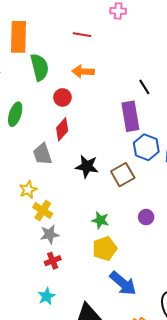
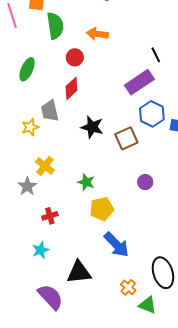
purple rectangle: (130, 116) -> (139, 82), turned 60
yellow star: (28, 190) -> (30, 127), moved
green star: (100, 220) -> (86, 182), moved
gray star: (50, 234) -> (27, 186), moved, turned -30

